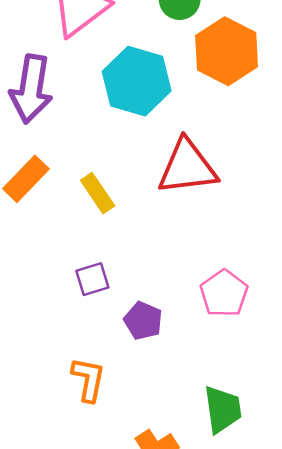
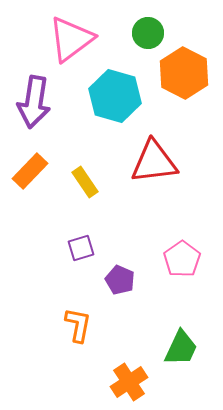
green trapezoid: (223, 409) -> (181, 348), turned 33

